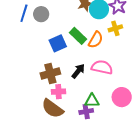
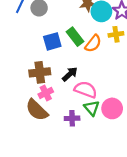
pink semicircle: (102, 67) -> (86, 90), moved
pink cross: (59, 92) -> (46, 93), turned -32
green triangle: (92, 101) -> (92, 108), moved, turned 42

